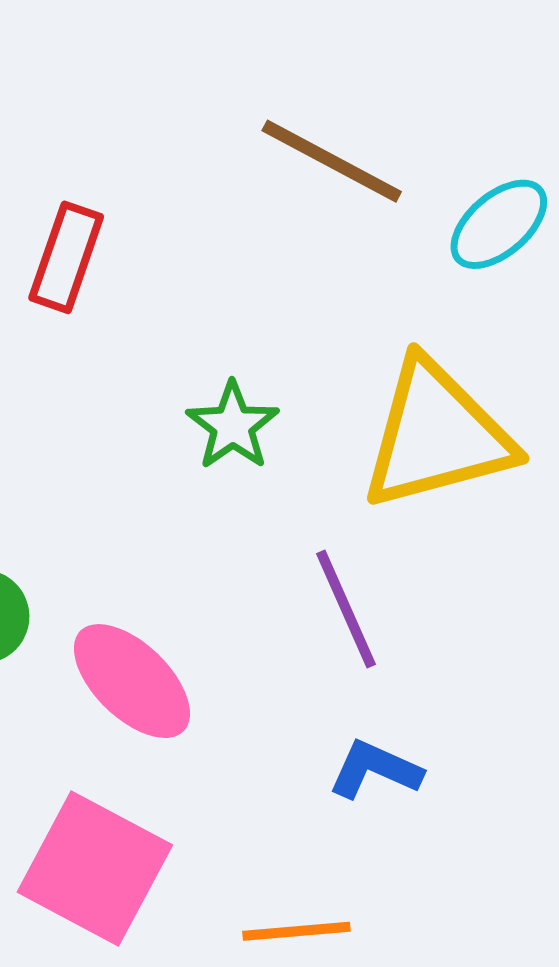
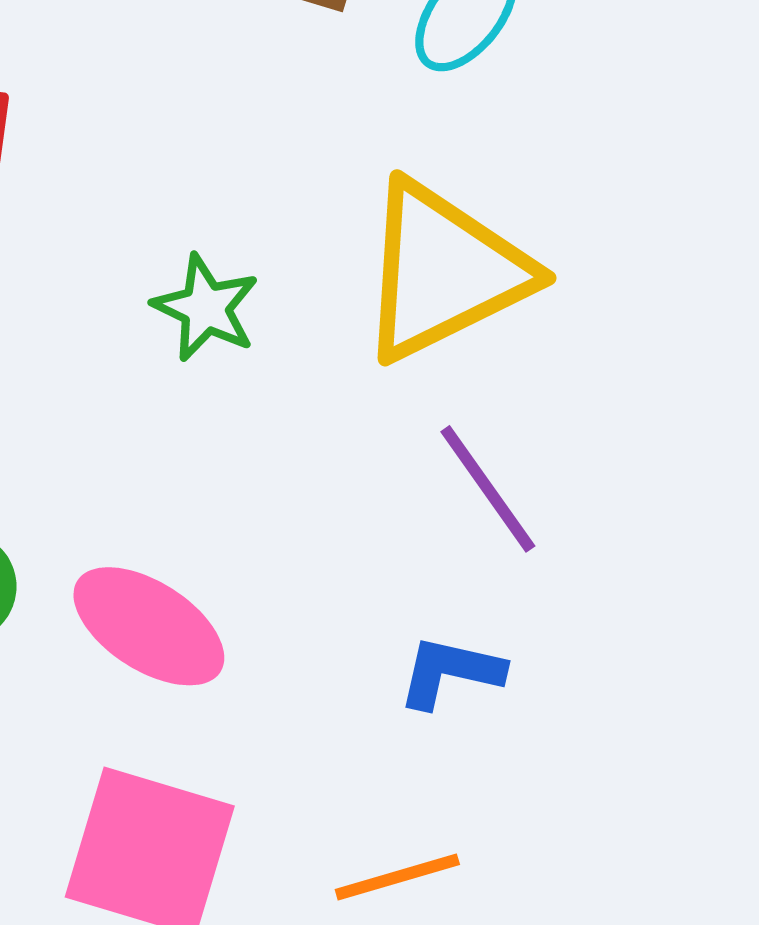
purple line: (346, 609) -> (488, 489), moved

